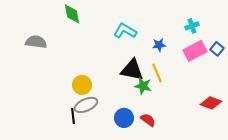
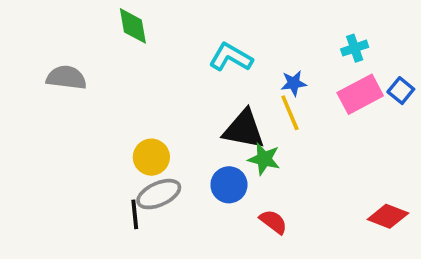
yellow line: (157, 73) -> (290, 113), moved
red diamond: (211, 103) -> (388, 216), moved
blue circle: (124, 118) -> (229, 185), moved

